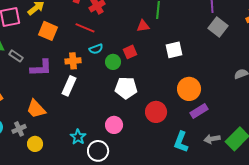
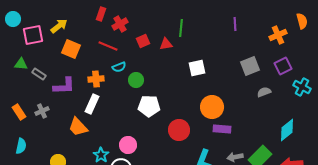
gray square: (218, 27) -> (250, 66), moved, turned 30
red square: (130, 52) -> (143, 41), moved
orange trapezoid: (36, 109) -> (78, 127), moved
purple rectangle: (199, 111) -> (222, 129), turned 36
pink circle: (114, 125) -> (128, 145), moved
gray cross: (19, 129) -> (42, 111), moved

